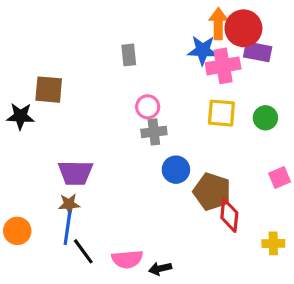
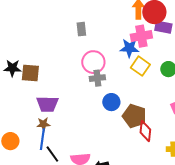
blue star: (203, 50) -> (129, 48), moved
brown square: (49, 90) -> (30, 73), moved
pink circle: (148, 107) -> (93, 62), size x1.5
yellow square: (221, 113) -> (140, 66), turned 30

